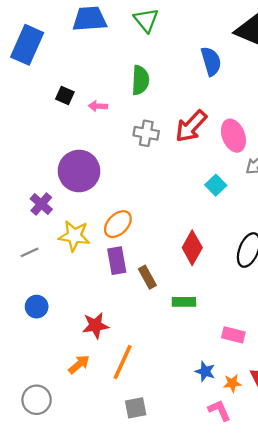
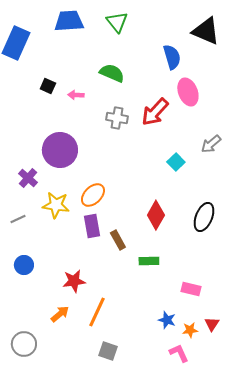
green semicircle: (140, 80) -> (112, 73), turned -70
pink ellipse: (233, 136) -> (188, 92), moved
gray square: (136, 408) -> (108, 351), turned 30

